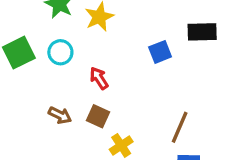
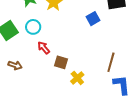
red arrow: (99, 78) -> (44, 48), moved
brown arrow: (60, 115) -> (15, 65), moved

